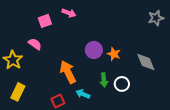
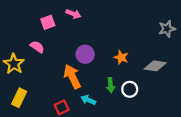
gray star: (156, 18) -> (167, 29), moved
purple circle: (94, 50) -> (85, 54), moved
gray diamond: (146, 62) -> (155, 66), turned -60

